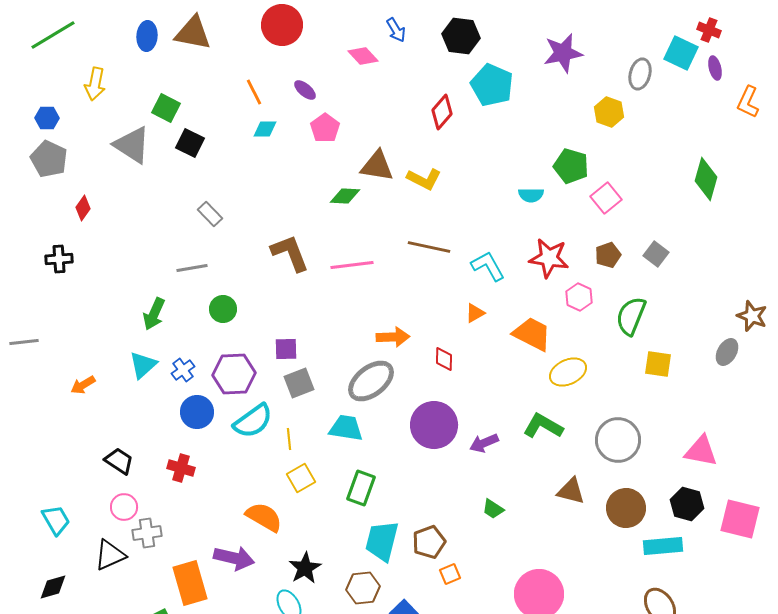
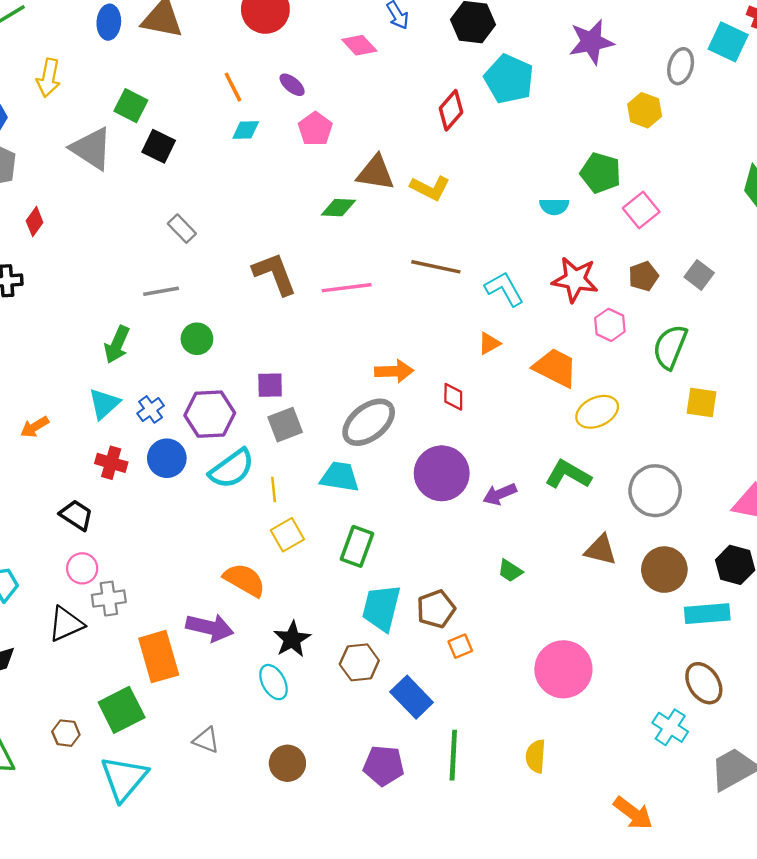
red cross: (181, 468) -> (111, 463), moved

